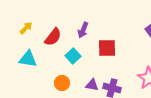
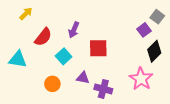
yellow arrow: (26, 28) -> (26, 14), moved
purple triangle: (92, 85) -> (83, 78), moved

